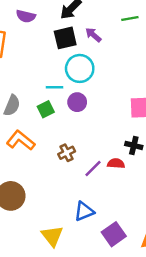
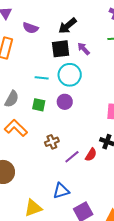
cyan line: (55, 87) -> (42, 78), moved
green square: (46, 109) -> (39, 105), turned 32
red semicircle: (116, 163) -> (91, 155), turned 112
yellow triangle: (52, 236) -> (33, 208), turned 42

